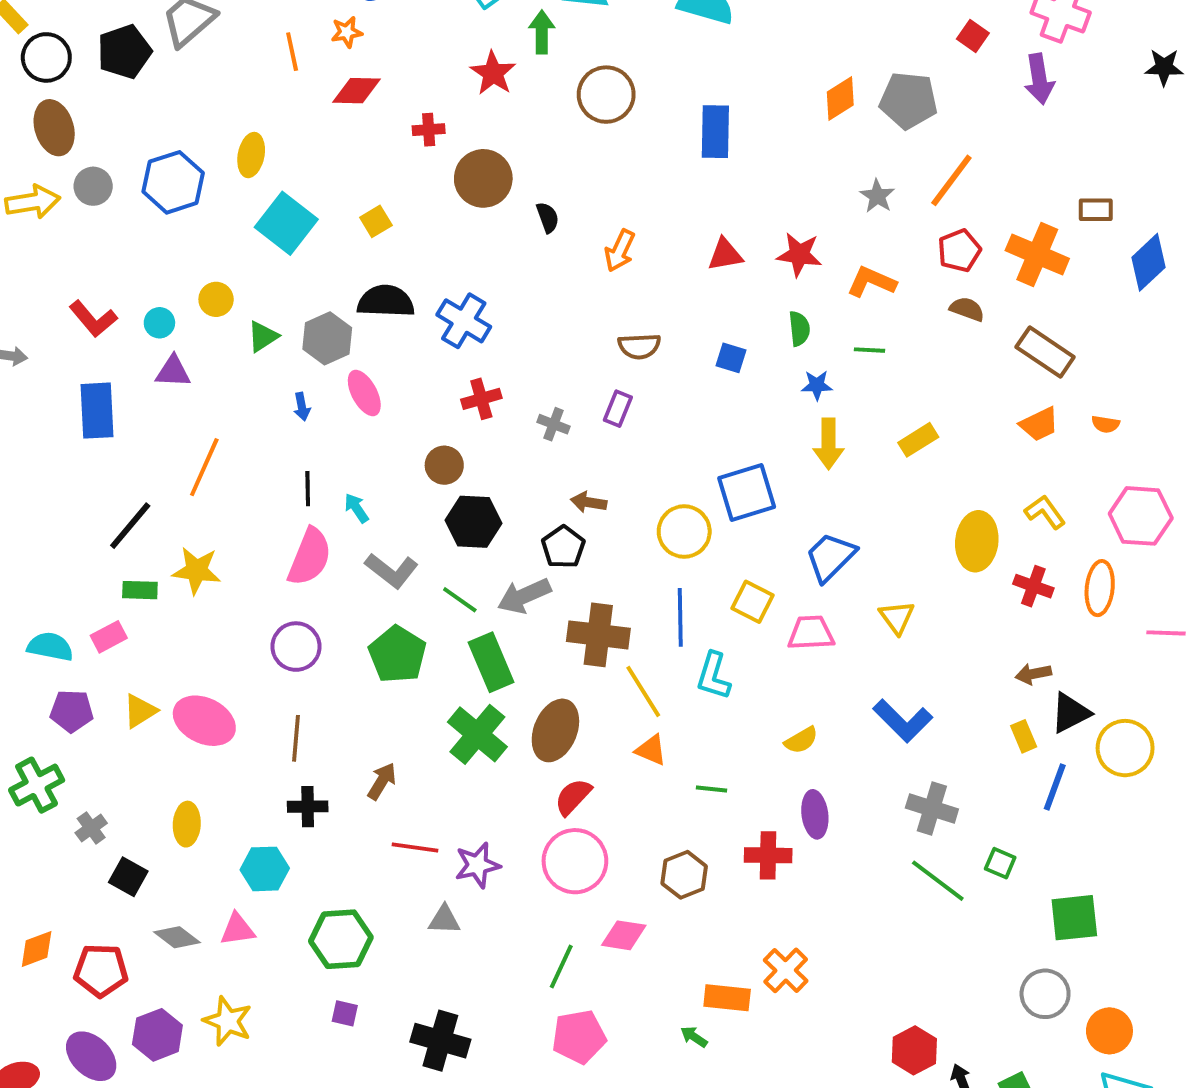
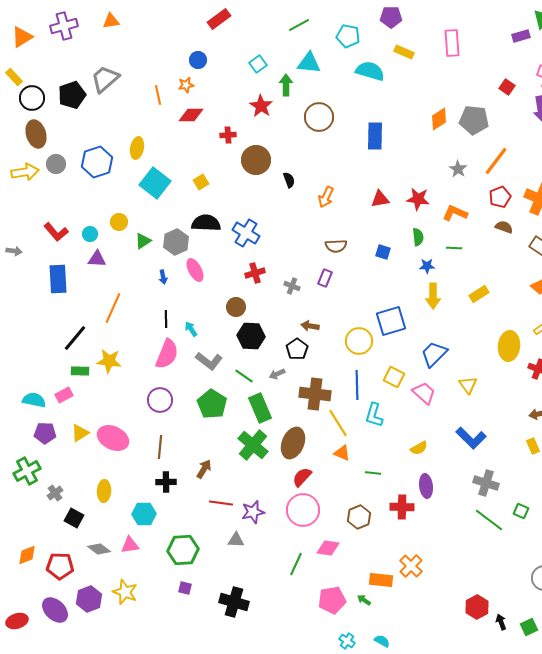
gray arrow: (524, 596) -> (277, 374), size x0.6
pink trapezoid: (811, 633) -> (424, 393), turned 45
pink pentagon: (579, 1037) -> (332, 600), moved

